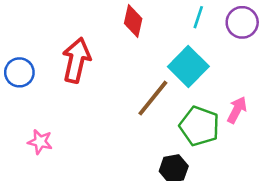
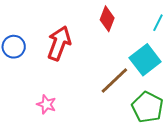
pink star: (40, 142) -> (46, 104), moved

